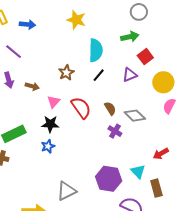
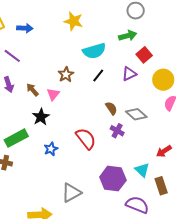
cyan semicircle: (96, 50) -> (94, 51), turned 75
brown arrow: (32, 86) -> (32, 90), turned -144
pink triangle: (54, 102) -> (53, 94), moved
red semicircle: (81, 108) -> (86, 139), moved
black star: (50, 124) -> (41, 117), moved, turned -30

